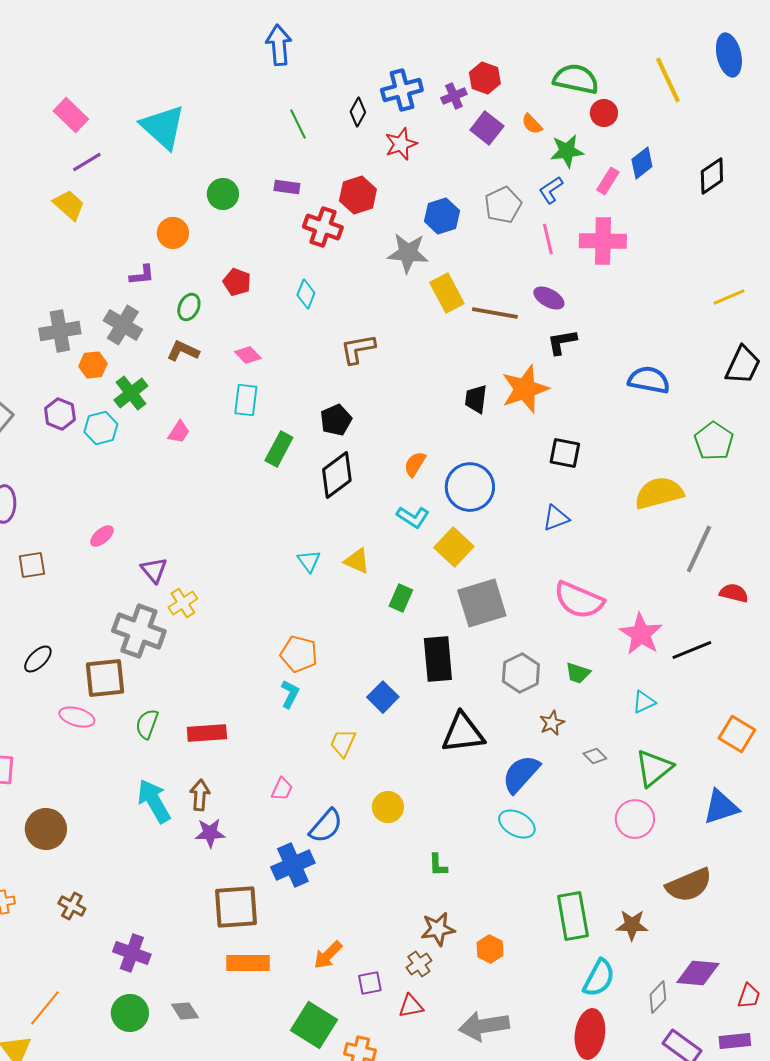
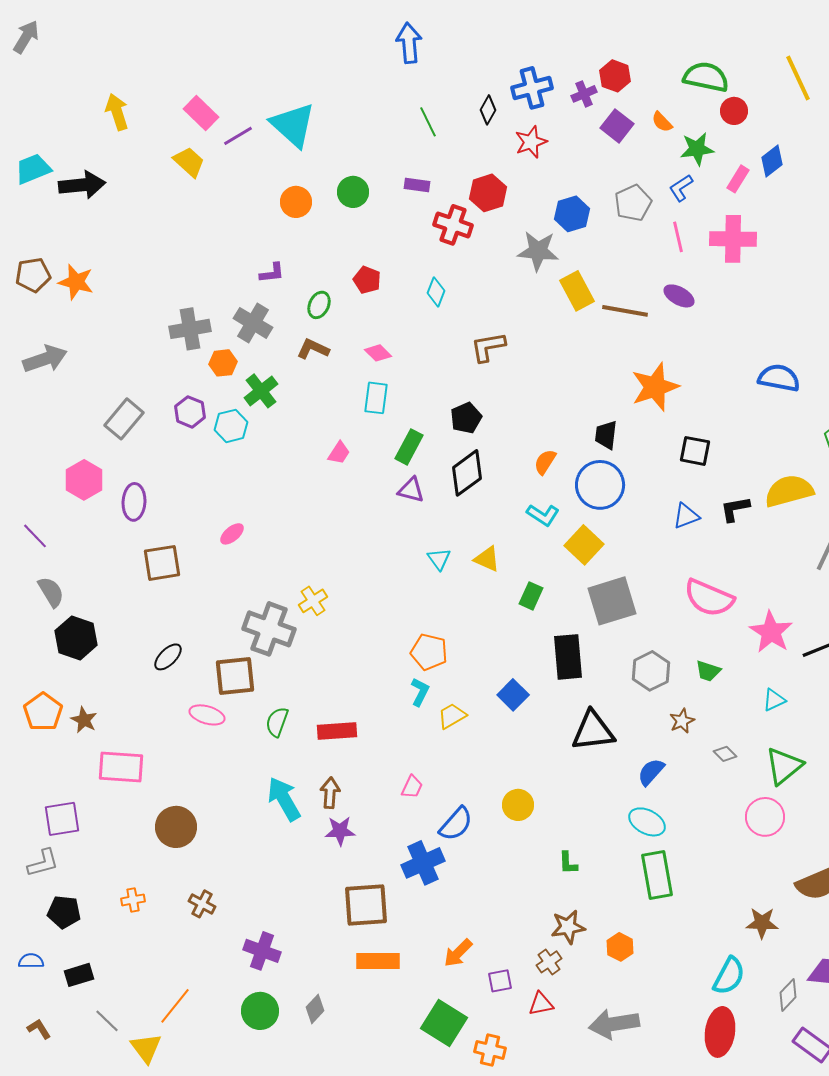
purple line: (87, 162) -> (238, 136), moved
yellow trapezoid: (69, 205) -> (189, 162), moved
orange circle: (173, 233) -> (296, 202), moved
black L-shape: (562, 342) -> (735, 509), moved
black trapezoid: (476, 399) -> (606, 435), moved
pink trapezoid: (179, 432) -> (339, 453), moved
brown square: (32, 565) -> (162, 563), size x1.4
purple triangle: (154, 570) -> (411, 490), moved, turned -36
yellow trapezoid: (343, 743) -> (452, 716), moved, turned 36
blue semicircle: (521, 774) -> (651, 772), size x0.7
green rectangle: (573, 916) -> (657, 875), moved
gray diamond: (185, 1011) -> (315, 1009), turned 76

